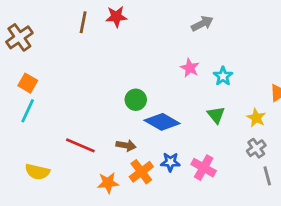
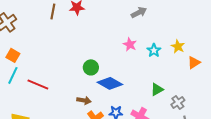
green triangle: (216, 115) -> (157, 89), moved, turned 40
yellow star: (256, 118) -> (178, 46), moved
red line: (80, 145) -> (38, 84), moved

